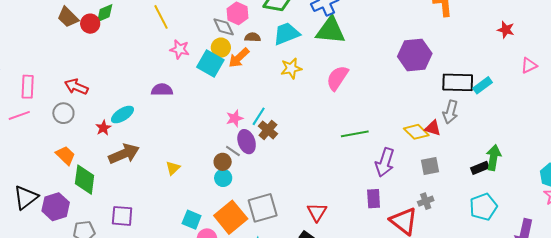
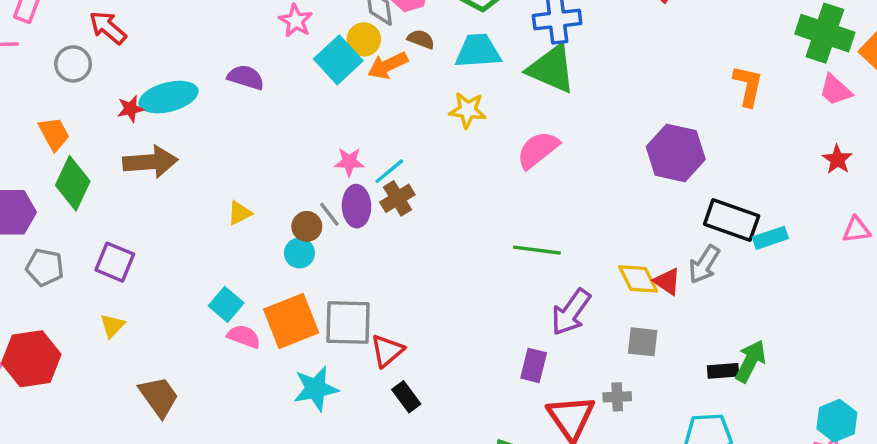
cyan ellipse: (122, 115) -> (168, 97), size x1.4
yellow triangle: (173, 168) -> (240, 213), moved
red triangle: (317, 212) -> (387, 351), moved

